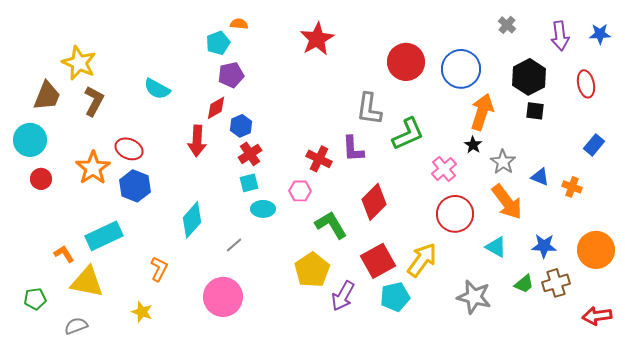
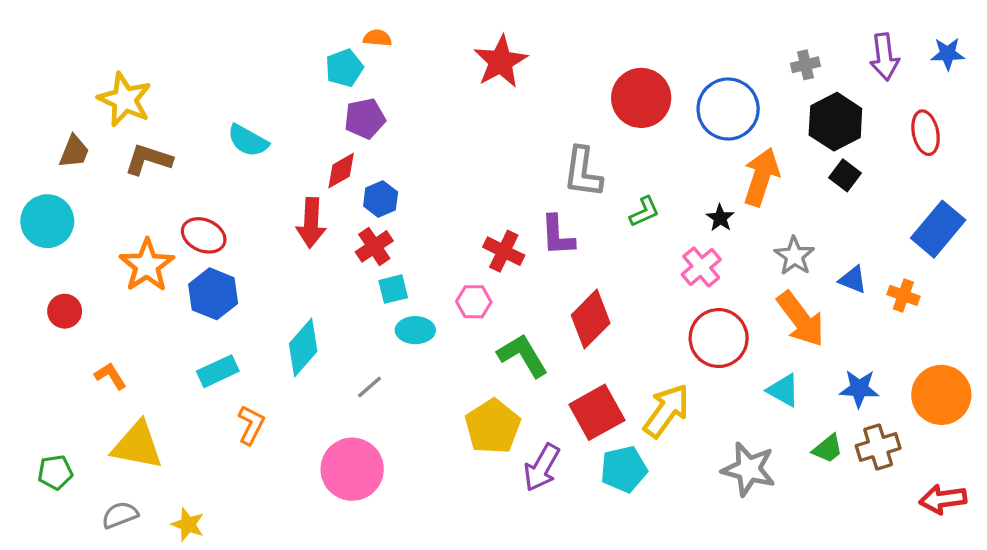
gray cross: (507, 25) -> (805, 65), moved, turned 36
brown trapezoid: (47, 96) -> (74, 152), size x0.7
brown L-shape: (94, 101) -> (148, 160), turned -100
black square: (535, 111) -> (845, 175), turned 30
green L-shape: (408, 134) -> (644, 212), size x0.6
black star: (473, 145) -> (720, 218), moved
blue rectangle: (594, 145) -> (938, 229), size x1.6
red cross: (250, 154) -> (374, 246), moved
red circle: (41, 179) -> (65, 311), moved
cyan rectangle: (104, 236) -> (218, 371), moved, size x0.7
orange L-shape: (64, 254) -> (110, 376), moved
yellow star: (142, 312) -> (188, 524), moved

